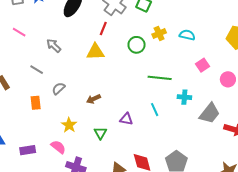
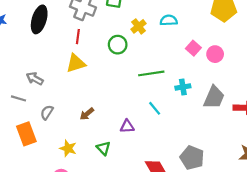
gray arrow: (54, 46) -> (35, 79), moved
pink circle: (228, 79) -> (215, 54), moved
orange rectangle: (36, 103) -> (26, 134), size x1.5

